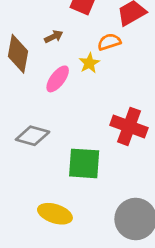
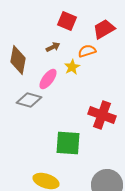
brown arrow: (54, 37) -> (53, 47), moved
gray diamond: (33, 136) -> (29, 100), moved

